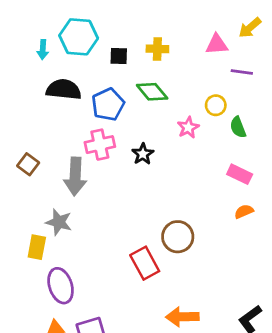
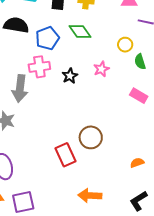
pink star: (188, 127) -> (101, 69), moved
orange semicircle: (244, 211) -> (137, 163), moved

